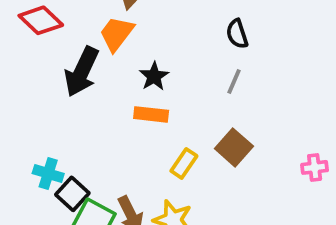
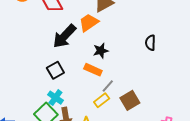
gray line: (234, 81) -> (108, 86), moved
cyan cross: (48, 173) -> (55, 98), moved
black square: (72, 194) -> (55, 70), moved

